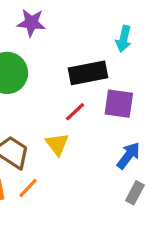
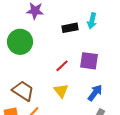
black rectangle: (88, 73) -> (70, 28), moved, size x0.7
yellow triangle: (57, 144) -> (61, 91), moved

